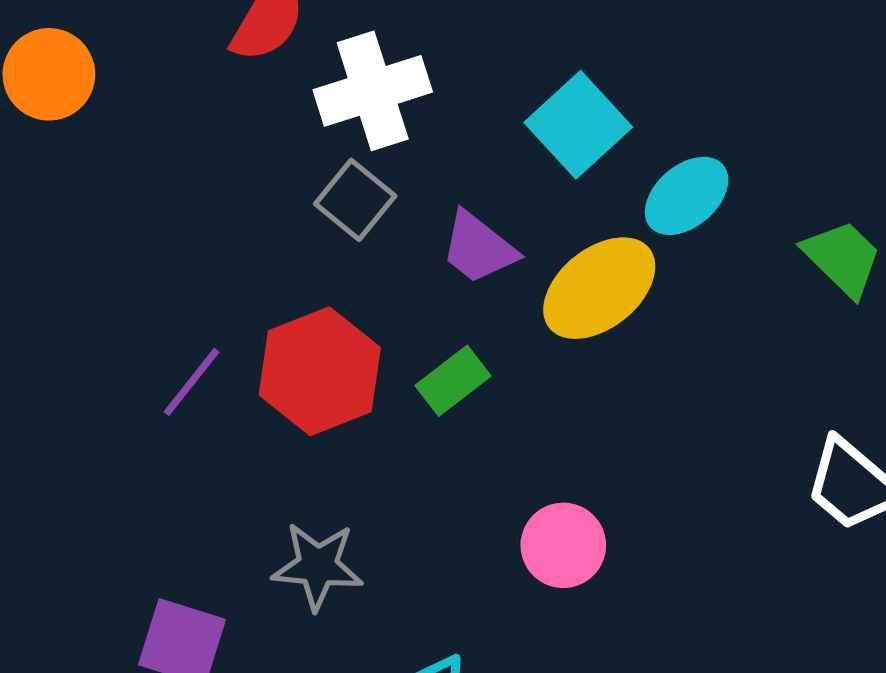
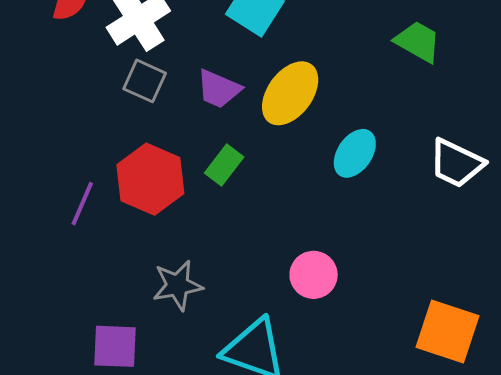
cyan ellipse: (687, 196) -> (355, 153), moved
pink circle: (563, 545) -> (314, 275), moved

